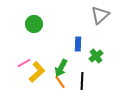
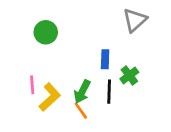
pink line: (24, 63) -> (32, 85), turned -64
black line: (82, 81) -> (109, 92), moved

